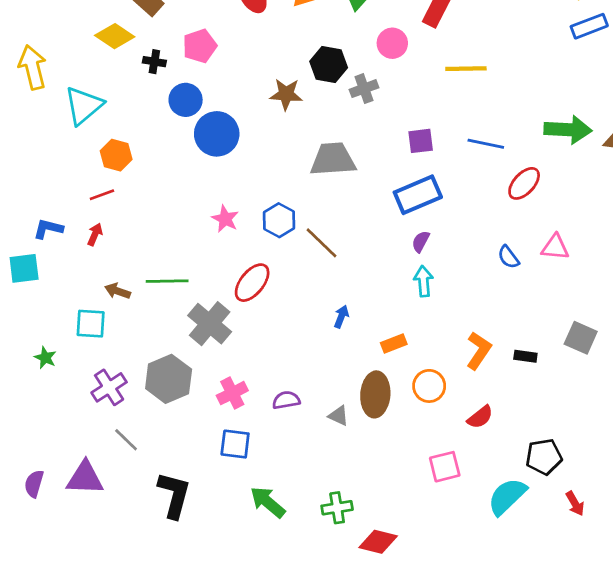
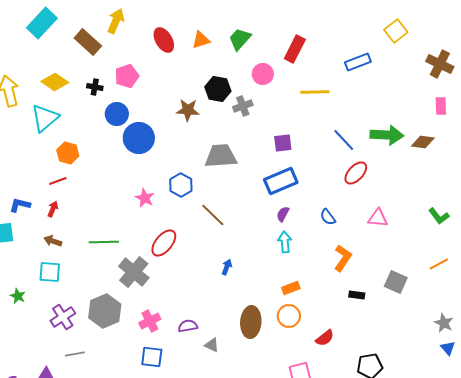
blue rectangle: (589, 26) -> (358, 62), moved
yellow diamond: (115, 36) -> (55, 82), moved
blue line: (486, 144) -> (344, 140), moved, turned 35
blue hexagon: (279, 220) -> (181, 185), moved
blue semicircle: (508, 257) -> (328, 217), moved
brown arrow: (118, 291) -> (53, 241), moved
orange rectangle: (394, 343) -> (291, 288), moved
orange L-shape: (479, 351) -> (343, 258), moved
gray triangle: (338, 416) -> (212, 345), moved
gray line: (126, 440) -> (75, 354), turned -54

